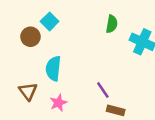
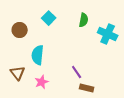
cyan square: (50, 21) -> (49, 18), moved

